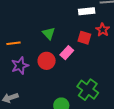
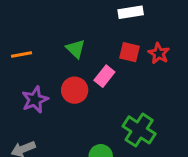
red star: (103, 30) -> (159, 53), moved
orange line: (13, 43) -> (21, 55), moved

